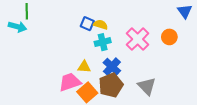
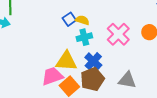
blue square: (87, 24) -> (69, 19), turned 32
yellow triangle: (84, 67) -> (66, 61), size x1.6
gray triangle: (147, 86) -> (127, 80), turned -36

